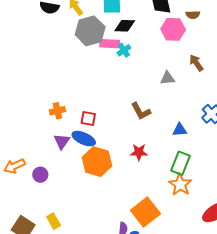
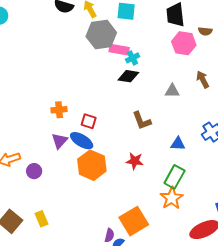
black diamond: (125, 26) -> (128, 76), moved

